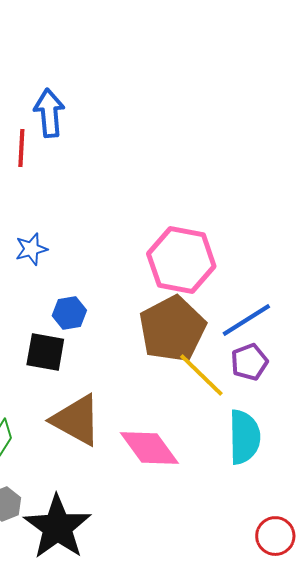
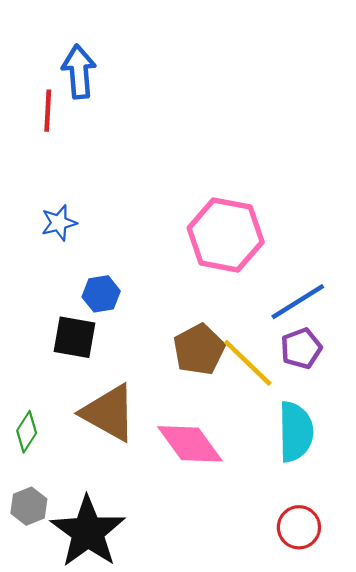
brown pentagon: (172, 329) -> (199, 349), moved, size x0.7
red circle: (275, 536) -> (299, 527), moved

